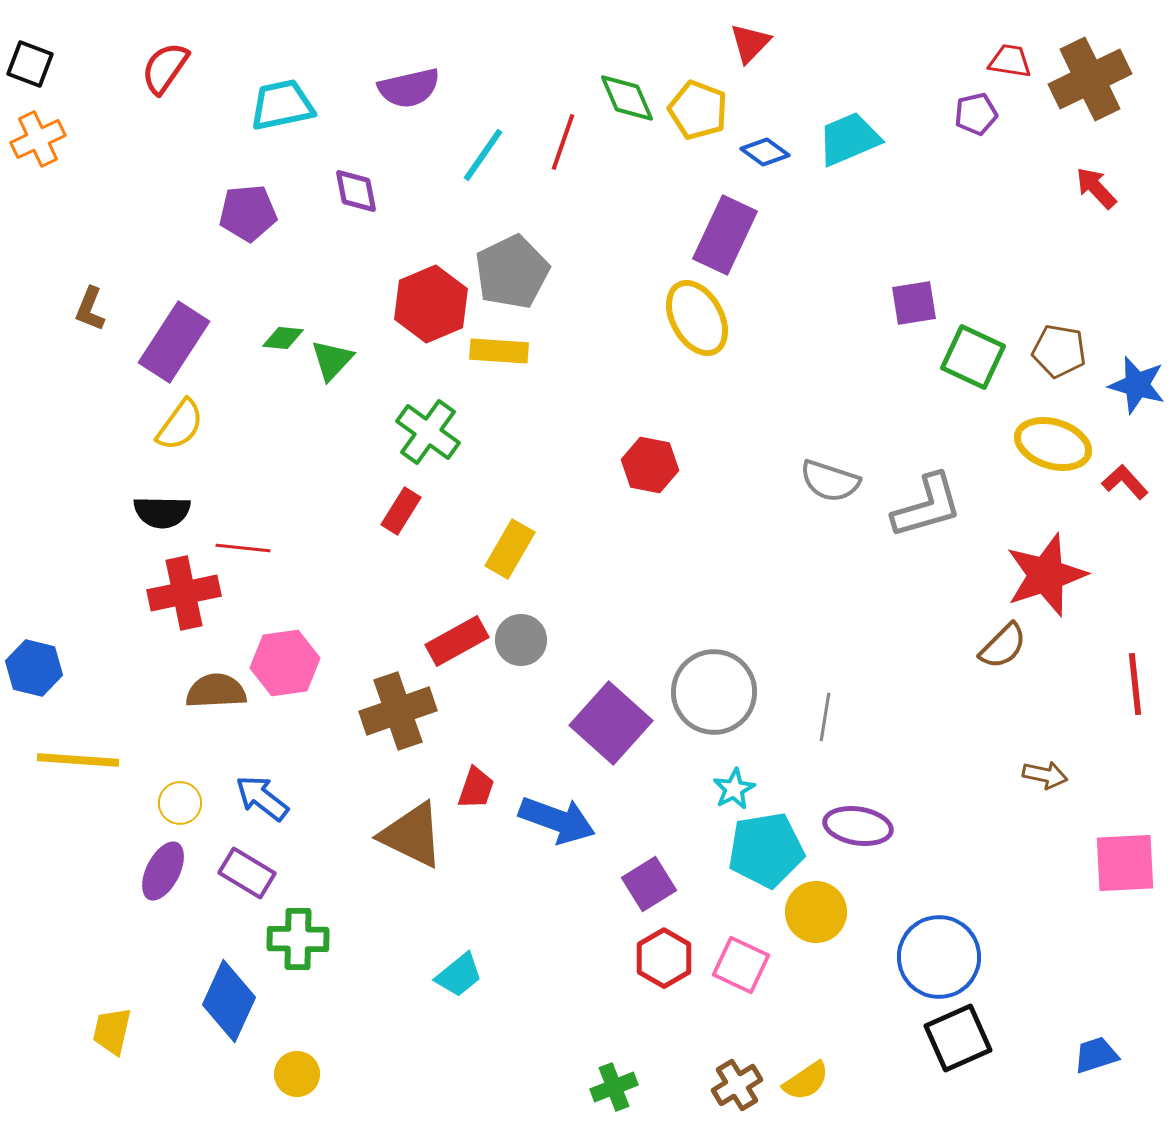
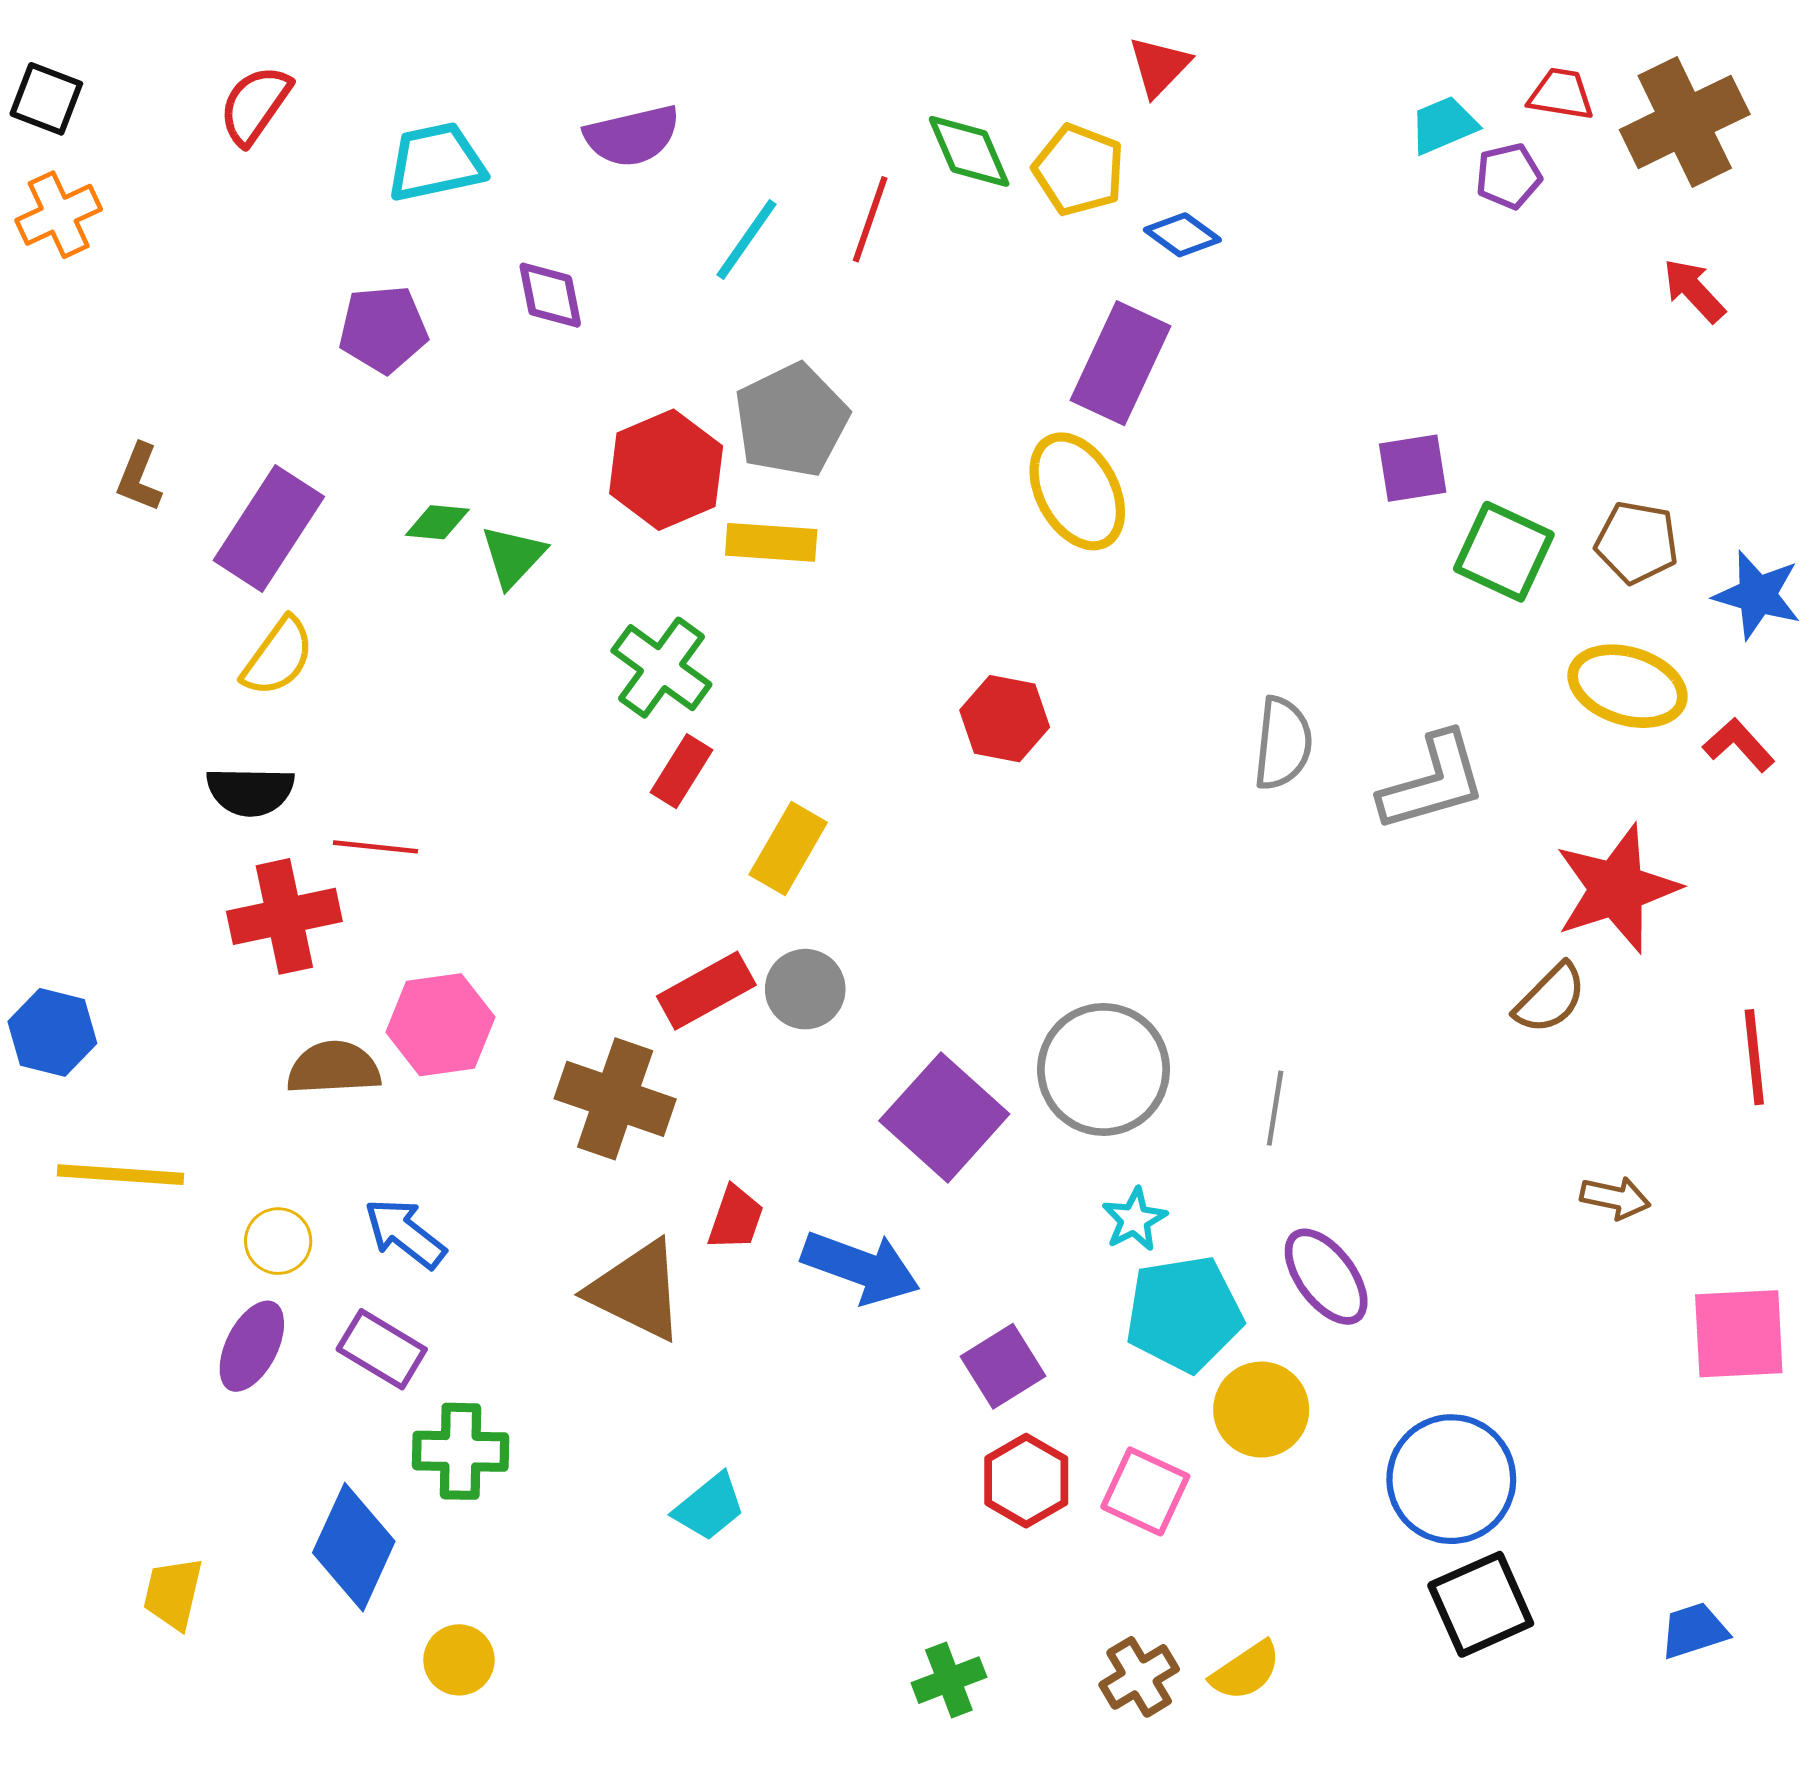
cyan trapezoid: (849, 139) -> (1444, 125), moved, size x0.7
gray semicircle: (830, 481) -> (1283, 743), turned -102
red rectangle: (401, 511) -> (682, 771), moved
brown cross: (398, 711) -> (615, 1099), turned 38
purple ellipse: (858, 826) -> (1326, 1277), turned 44

